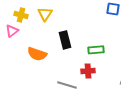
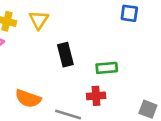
orange semicircle: (37, 54) -> (28, 99), moved

